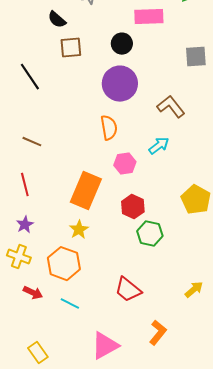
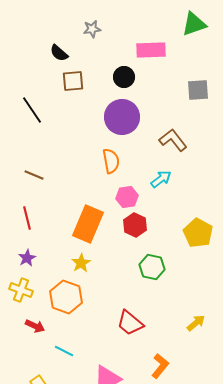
red hexagon: (133, 207) -> (135, 225), moved
cyan line: (70, 304) -> (64, 351), moved

